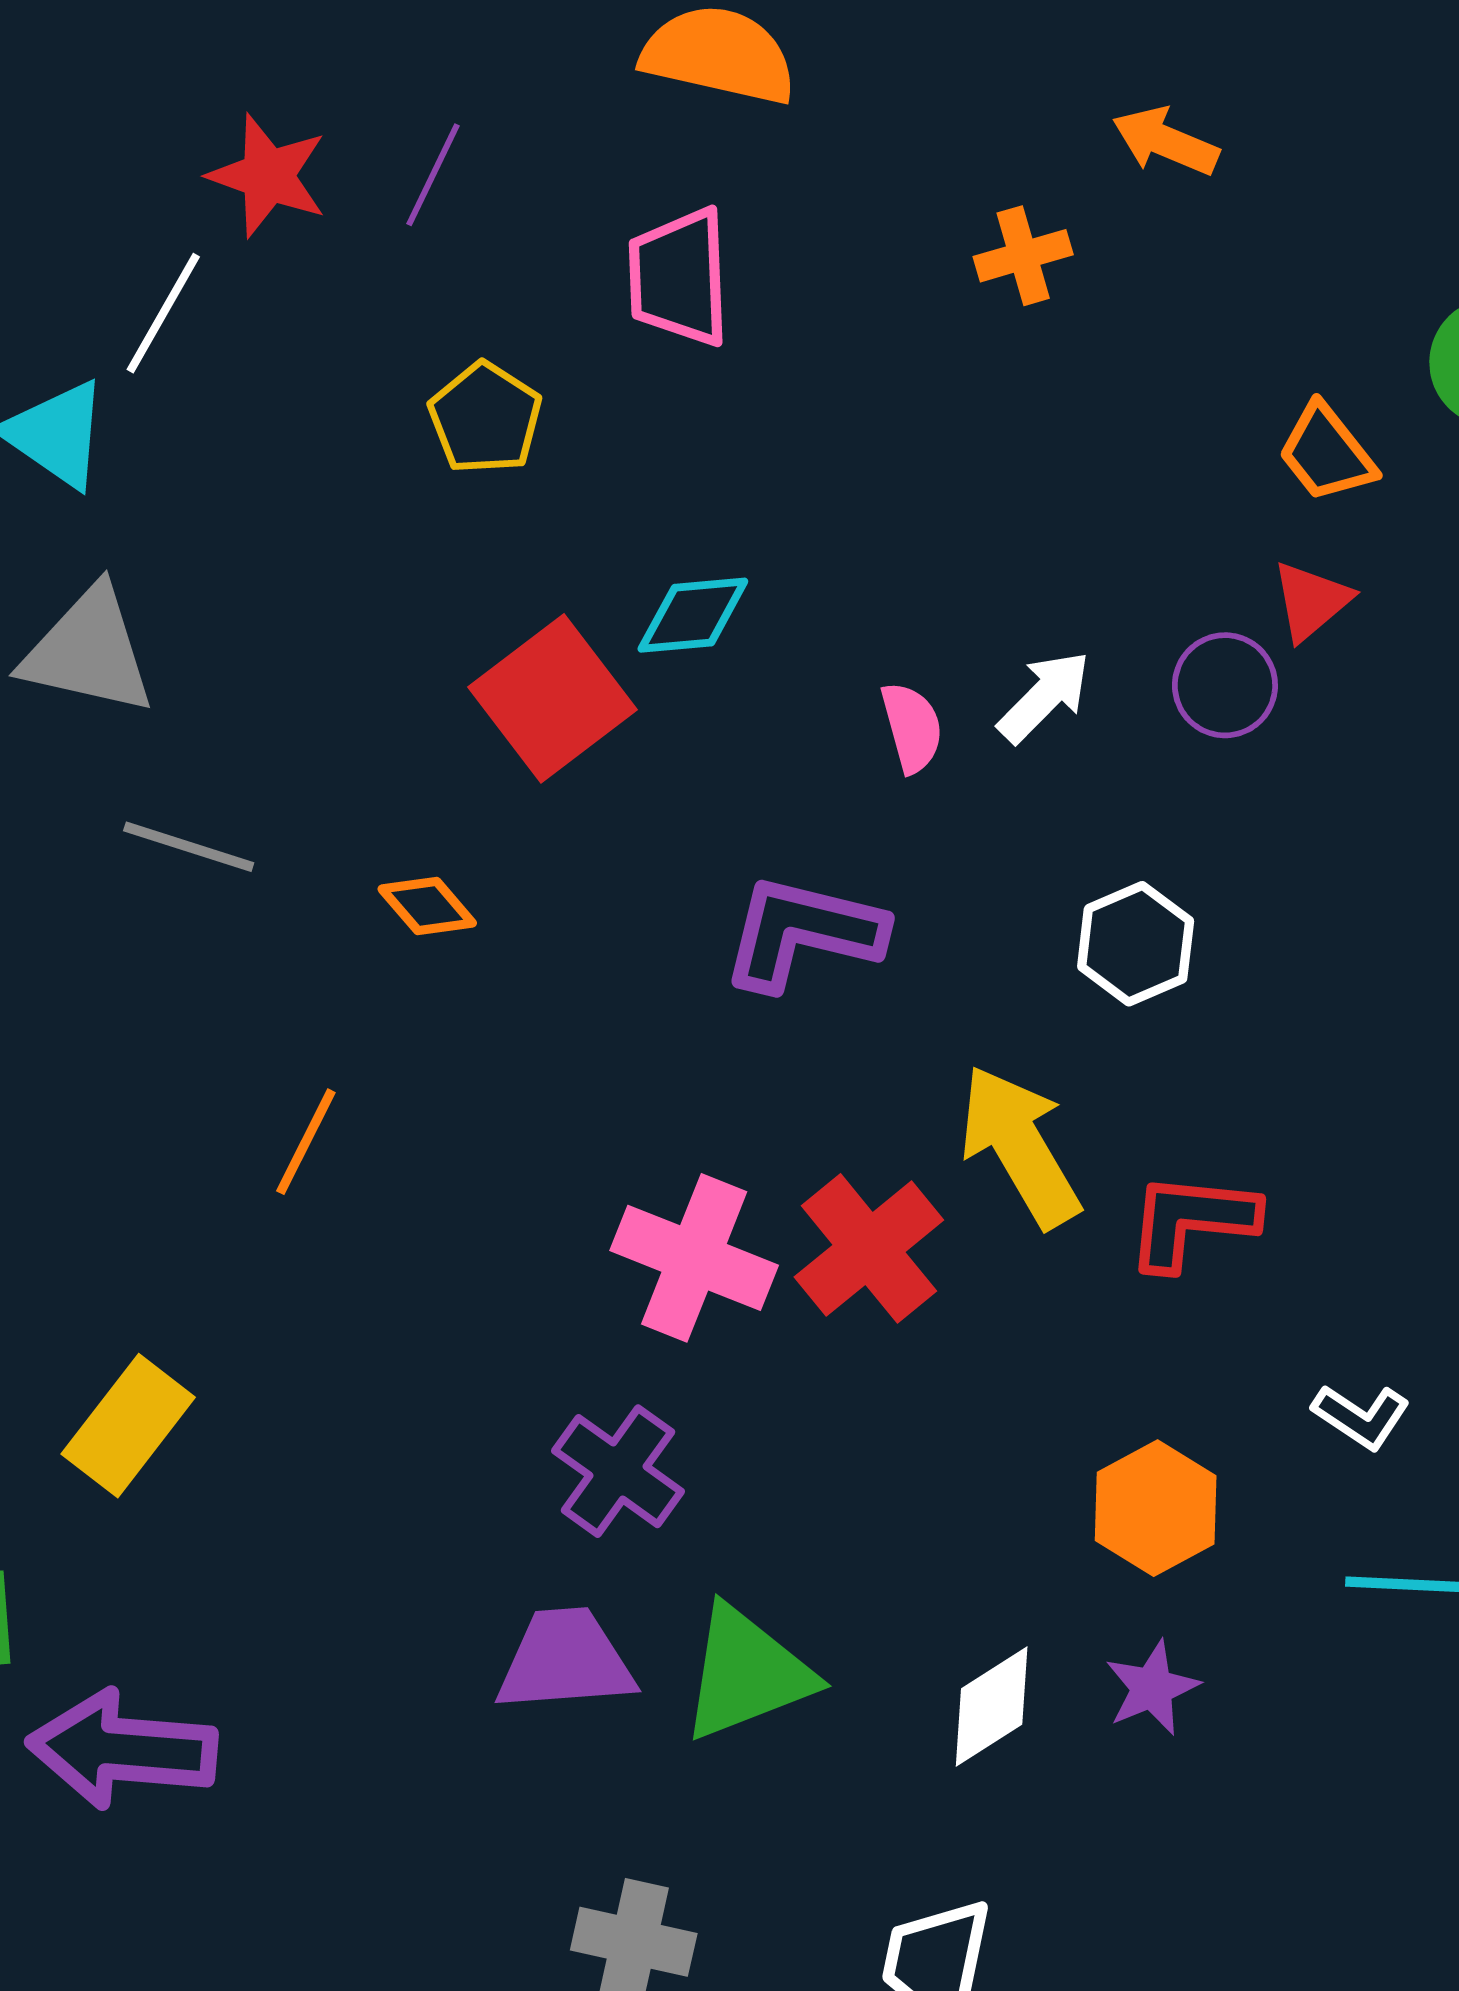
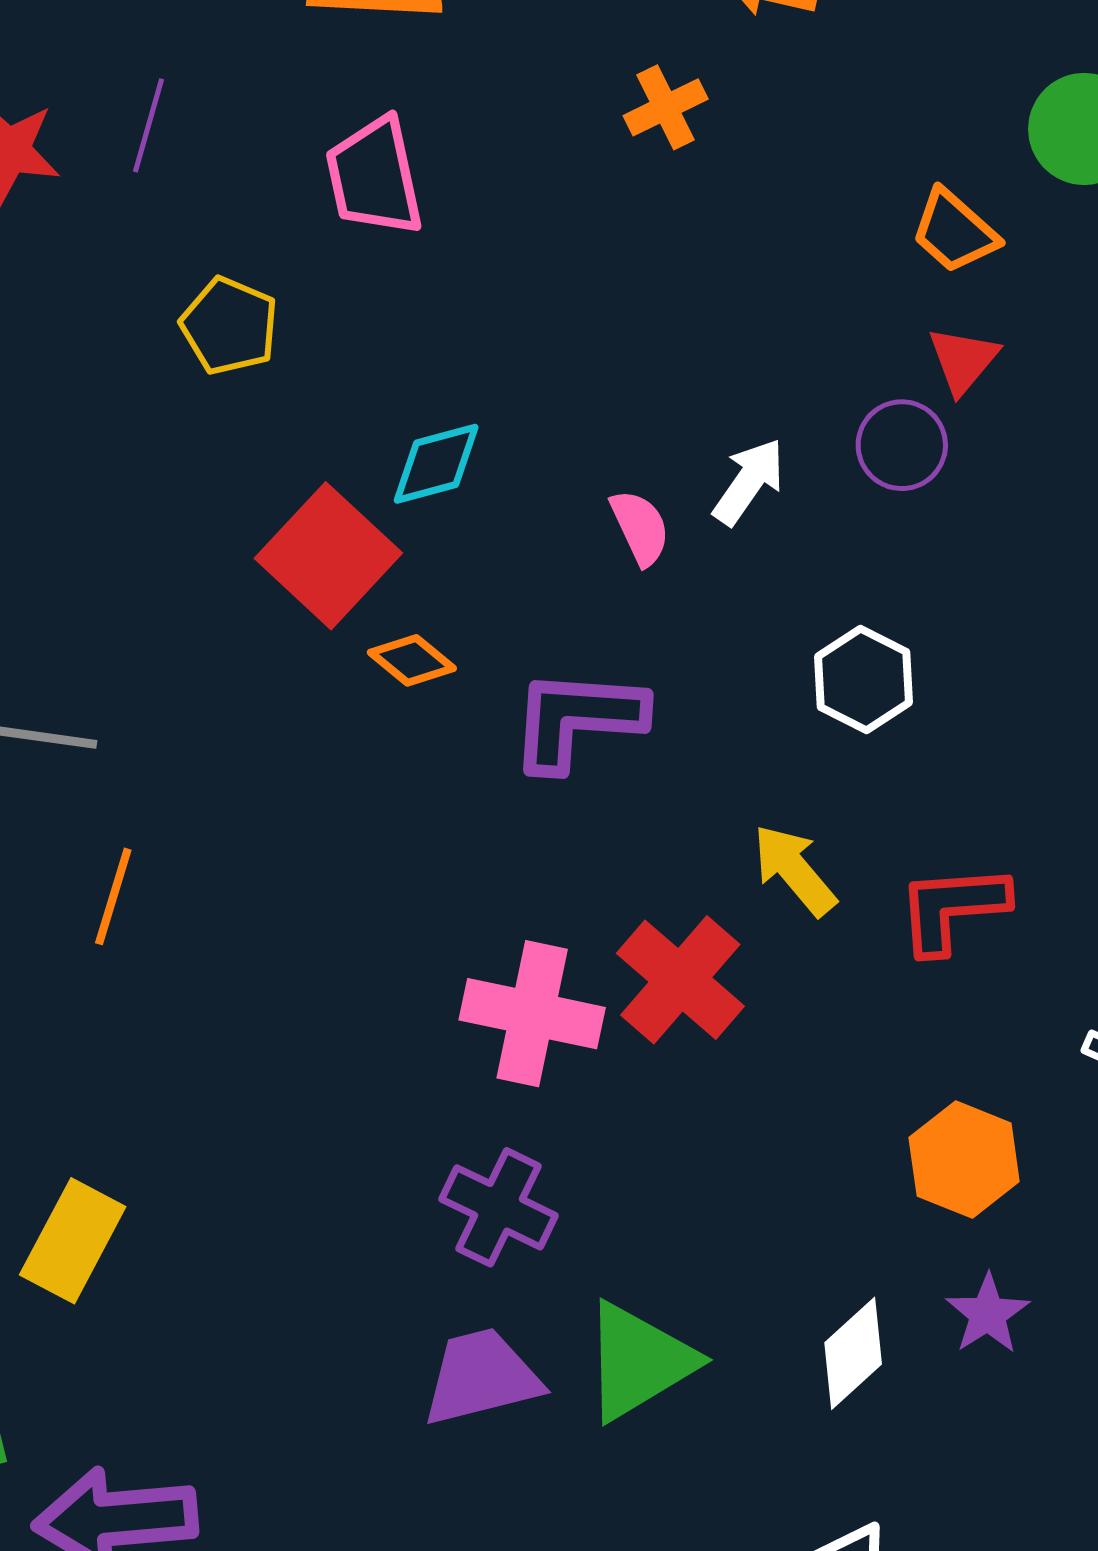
orange diamond: (427, 906) -> (412, 660), moved
orange line: (306, 1142) -> (113, 896), moved
yellow arrow: (1020, 1146) -> (794, 870), size x0.7

